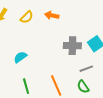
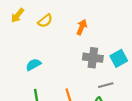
orange arrow: (52, 15) -> (82, 27), moved, turned 96

